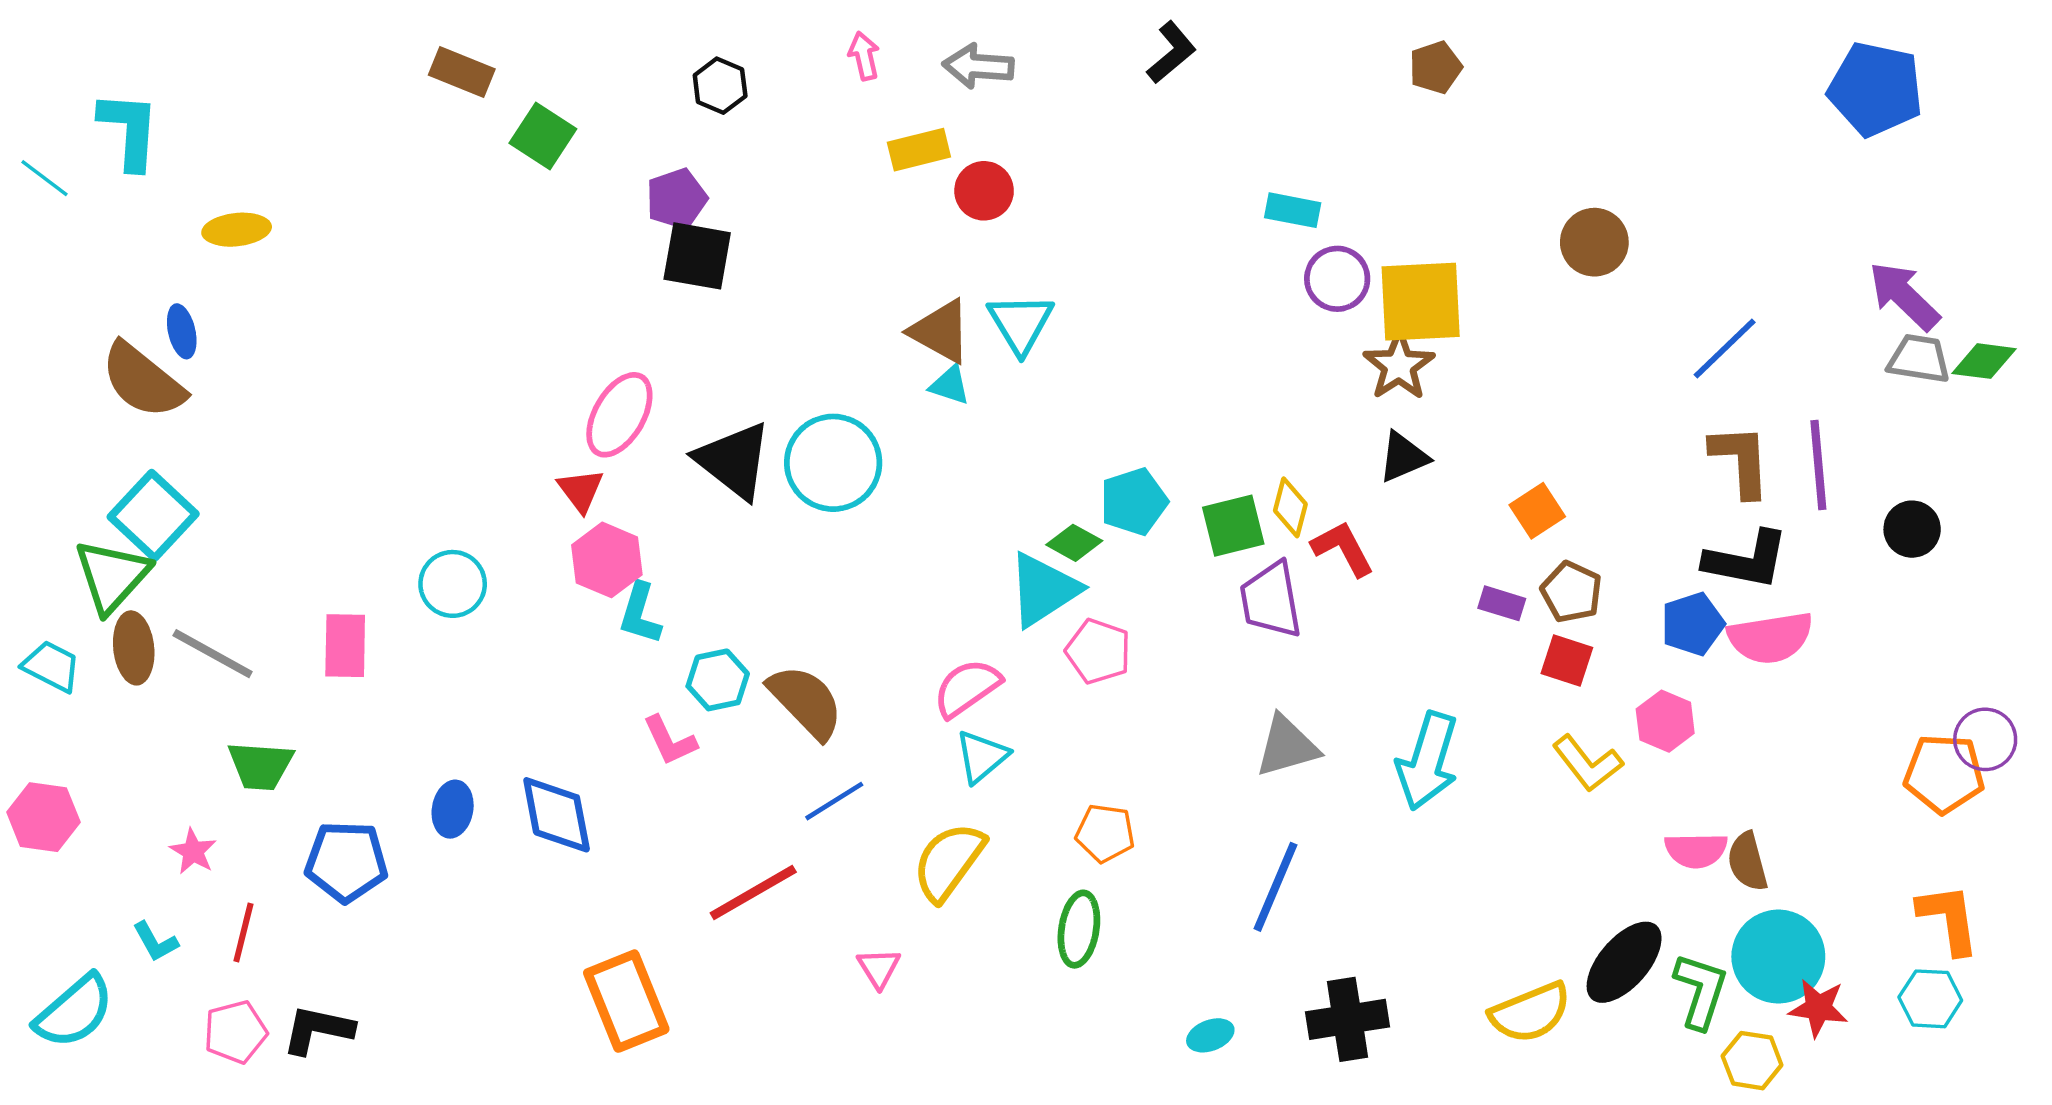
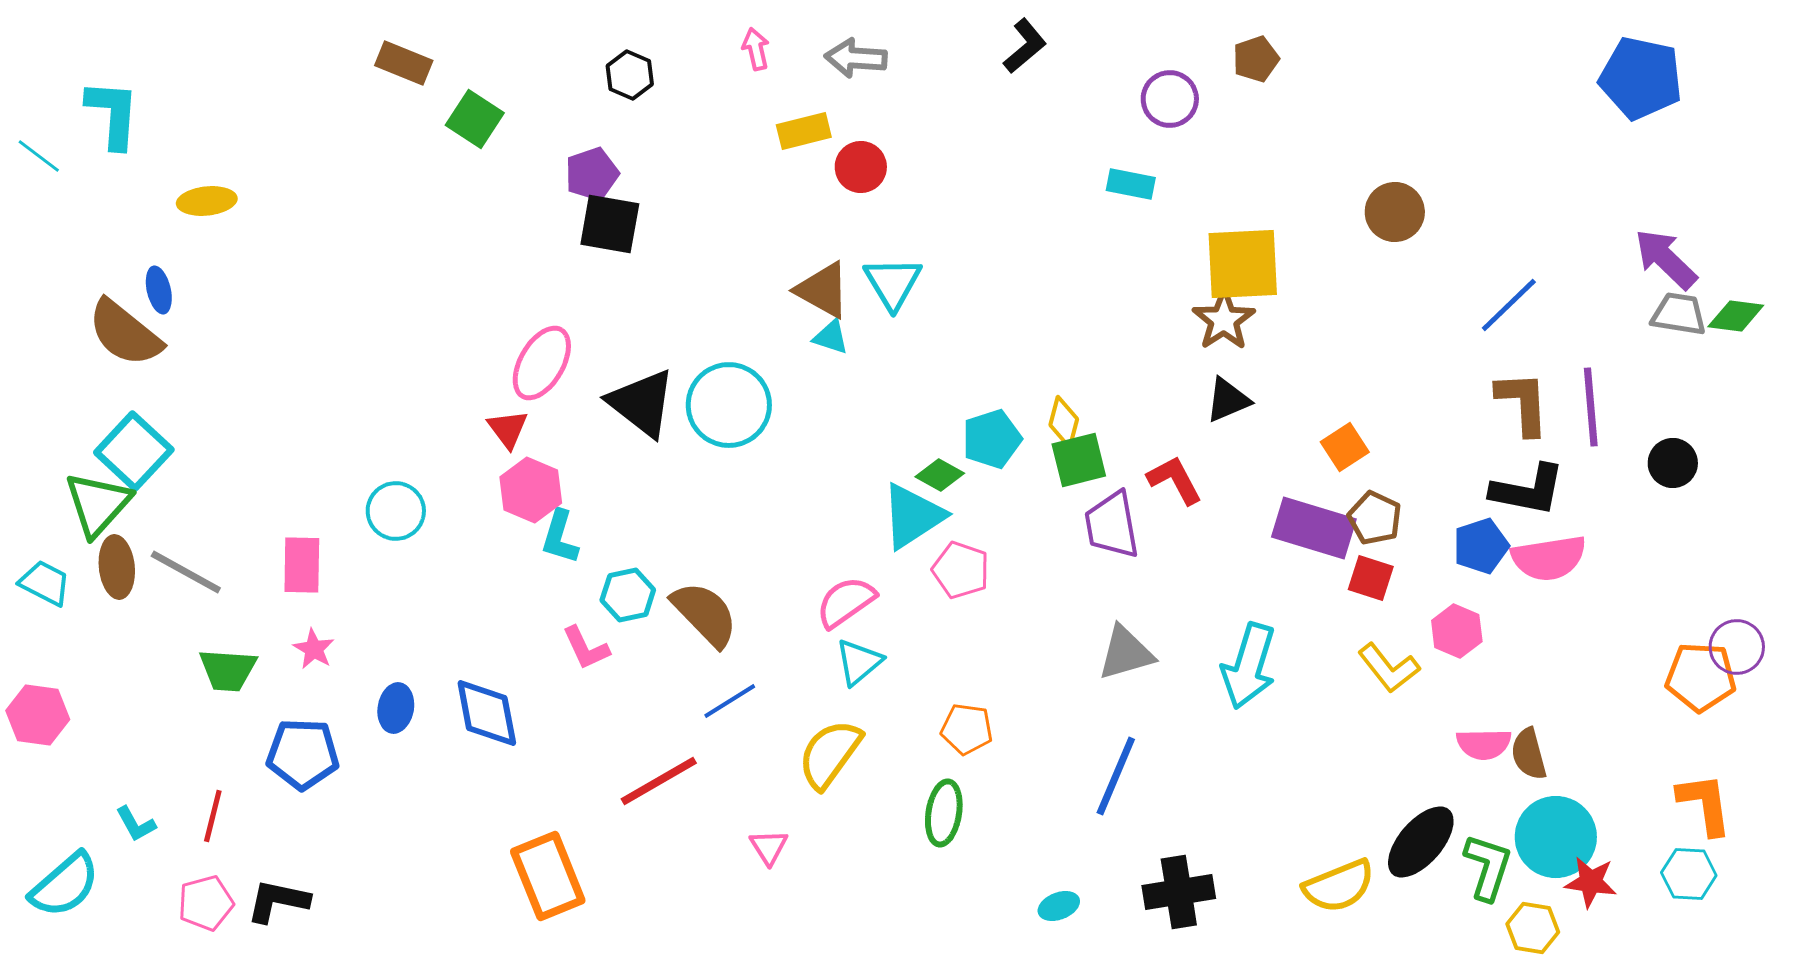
purple circle: (1337, 279) -> (1170, 99), moved
yellow diamond: (1290, 507) -> (1064, 422), moved
purple rectangle: (1502, 603) -> (1314, 528), size x2.0
pink star: (193, 851) -> (314, 649), moved

